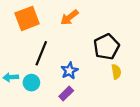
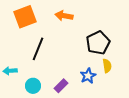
orange arrow: (69, 17) -> (64, 16), turned 48
blue star: (69, 71) -> (88, 76), moved
cyan circle: (31, 83) -> (33, 86), moved

